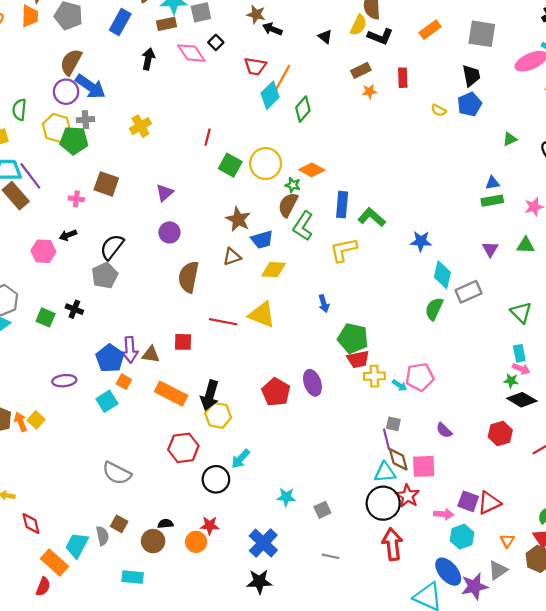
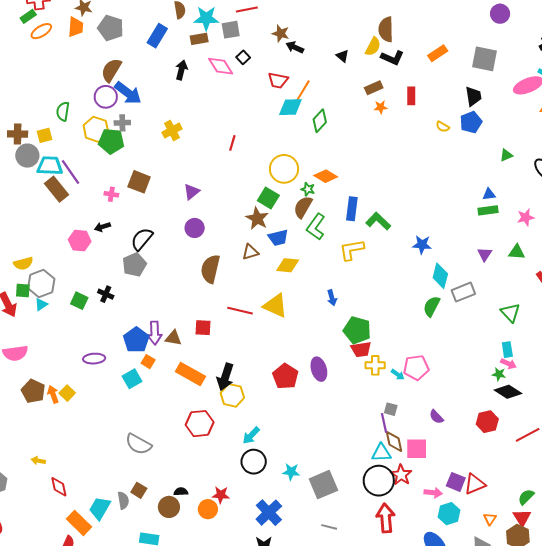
cyan diamond: (270, 95) -> (290, 107), turned 40
green square: (230, 165) -> (268, 198), moved
black circle: (216, 479) -> (254, 462), moved
gray square: (322, 510) -> (323, 485), size x1.8

